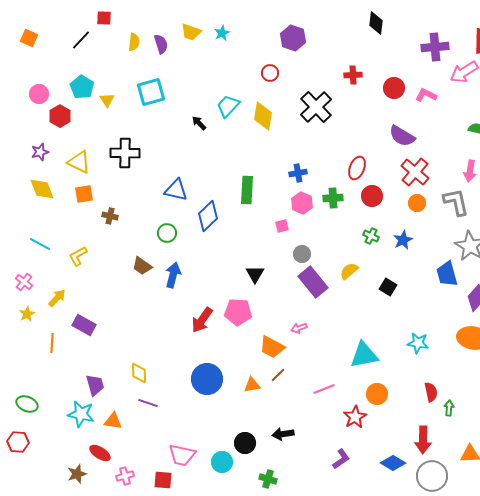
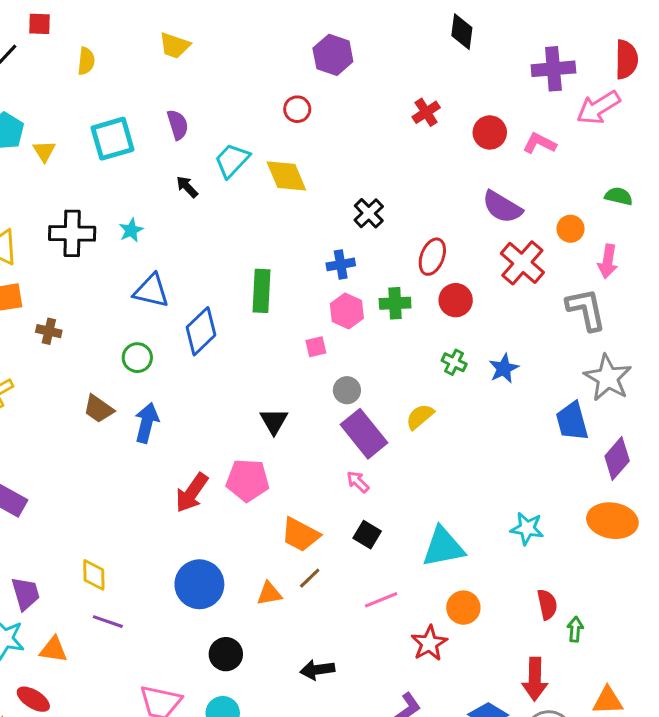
cyan star: (222, 33) -> (131, 230), moved
purple semicircle: (161, 44) -> (178, 125), moved
red cross: (353, 75) -> (426, 112), turned -30
black cross: (316, 107) -> (369, 213), moved, size x0.6
yellow diamond: (263, 116) -> (286, 176), turned -32
orange circle: (417, 203) -> (570, 229), moved
black square: (388, 287) -> (367, 535), moved
pink arrow: (299, 328) -> (358, 482), moved, turned 63
black circle: (245, 443) -> (226, 654), moved

